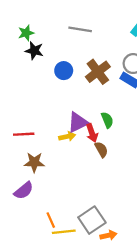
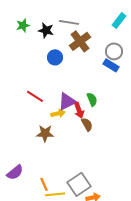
black star: (34, 51) -> (46, 30), moved
brown cross: (98, 72) -> (80, 41), moved
red line: (24, 134) -> (35, 96), moved, turned 36
brown star: (34, 162) -> (45, 133), moved
purple semicircle: (24, 191) -> (15, 172), moved

